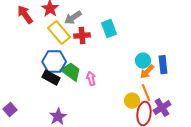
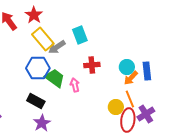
gray arrow: (73, 18) -> (57, 47), moved
cyan rectangle: (109, 29) -> (80, 35), moved
red cross: (82, 36) -> (92, 65), moved
black rectangle: (51, 78) -> (36, 101), moved

